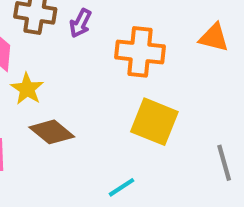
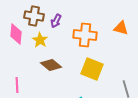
yellow star: (27, 89) -> (40, 40), moved
brown diamond: (52, 132) -> (51, 65), moved

